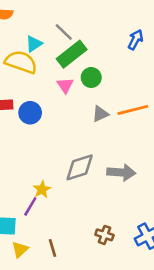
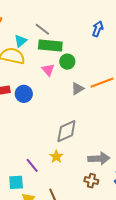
green rectangle: (72, 54) -> (50, 45), turned 50
gray arrow: (121, 172) -> (99, 159), moved
yellow star: (42, 189) -> (56, 157), moved
purple line: (30, 206) -> (32, 165), turned -63

